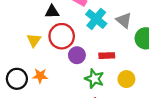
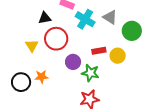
purple circle: (77, 55) -> (73, 62), moved
yellow circle: (126, 79) -> (118, 56), moved

